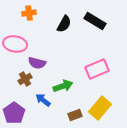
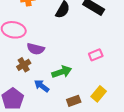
pink rectangle: (97, 69) -> (96, 55), size x0.6
yellow rectangle: (100, 108) -> (99, 94), size x0.7

